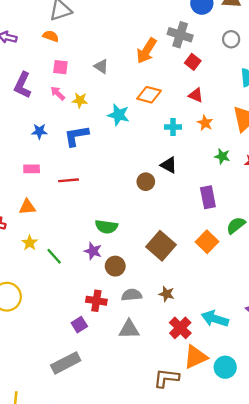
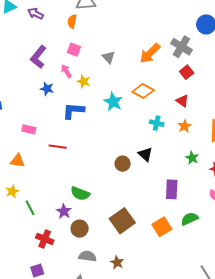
orange semicircle: (51, 36) -> (72, 21), turned -112
blue star: (39, 131) -> (47, 89), moved
red cross: (96, 301) -> (45, 239), moved

